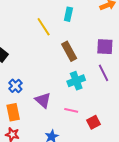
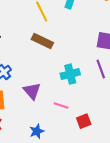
brown rectangle: (69, 51) -> (42, 41), moved, turned -42

